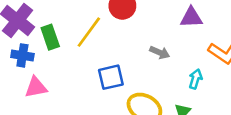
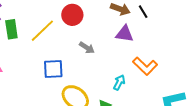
gray arrow: (160, 52) -> (87, 48), moved

